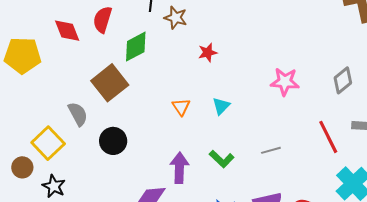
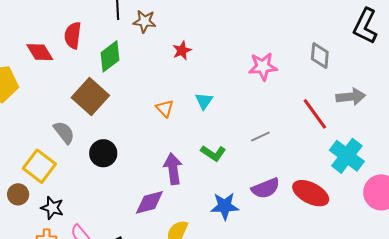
gray diamond: (343, 80) -> (320, 56), turned -36

